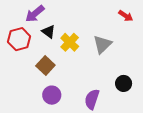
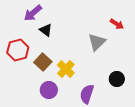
red arrow: (126, 16) -> (117, 24), moved
red hexagon: (19, 39) -> (18, 50), moved
yellow cross: (70, 42) -> (66, 69), moved

